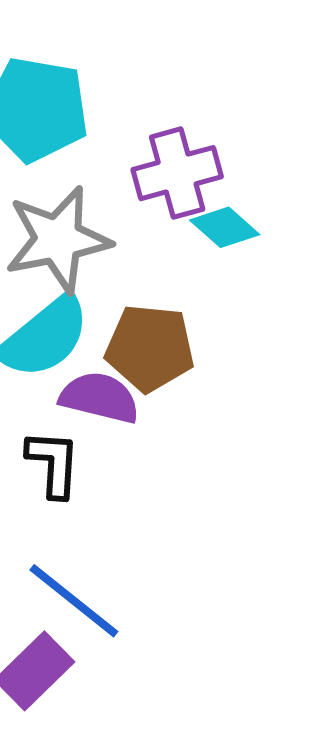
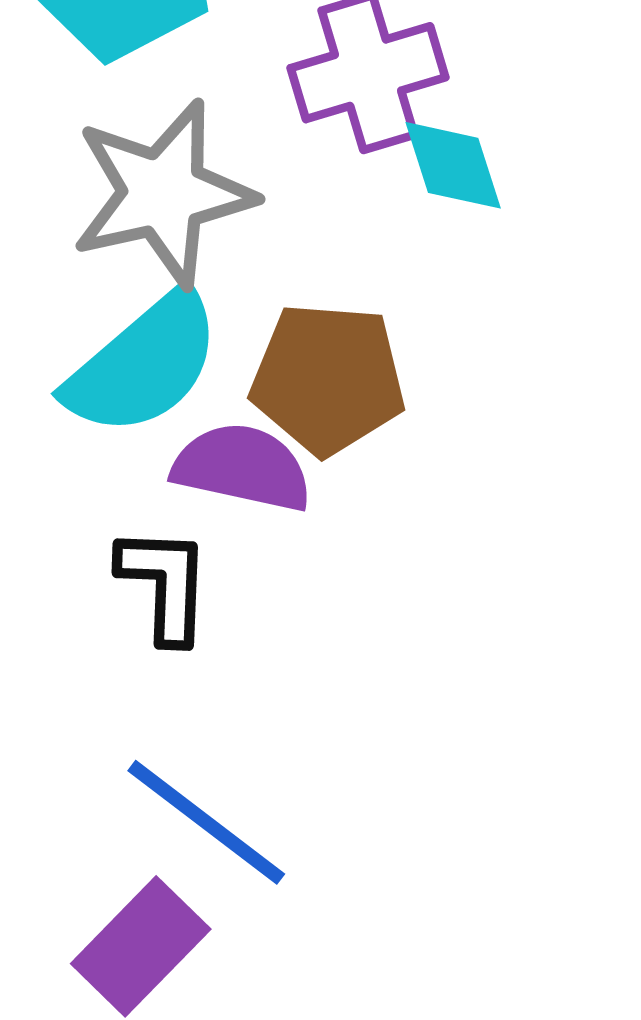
cyan diamond: (225, 227) -> (453, 165), turned 32

